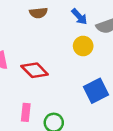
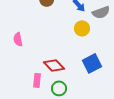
red diamond: (35, 70) -> (54, 65), moved

